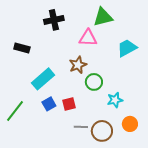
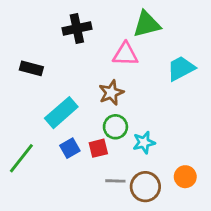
green circle: (94, 82) -> (115, 127), moved
cyan star: (115, 100) -> (144, 142), moved

